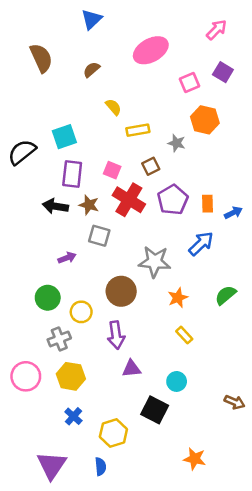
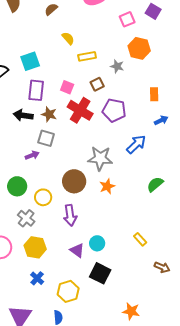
purple pentagon: (173, 200) -> (114, 110), turned -30
orange rectangle: (207, 204) -> (154, 94), moved
gray square: (99, 236) -> (46, 138), moved
orange star: (178, 298) -> (107, 186), moved
yellow rectangle: (184, 335) -> (140, 239), moved
gray cross: (59, 339) -> (26, 218), turned -30
purple triangle: (131, 369) -> (77, 250), moved, turned 42
cyan circle: (177, 381) -> (97, 243), moved

